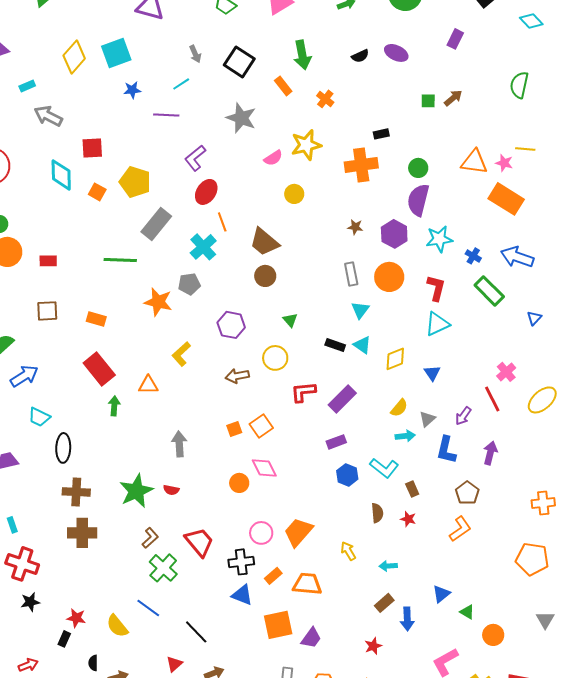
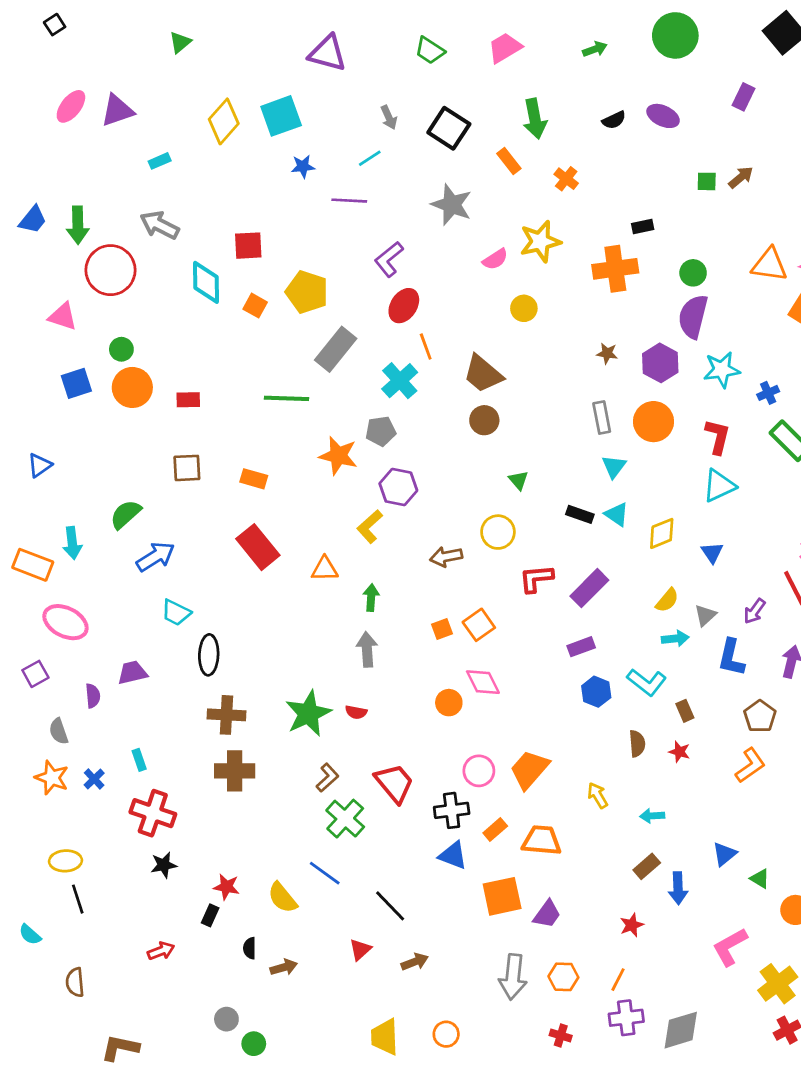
gray arrow: (48, 116) -> (160, 225), moved
blue cross: (473, 256) -> (768, 393), turned 35
purple hexagon: (231, 325) -> (398, 487), moved
green arrow: (114, 406) -> (371, 598), moved

